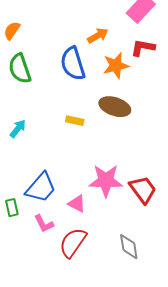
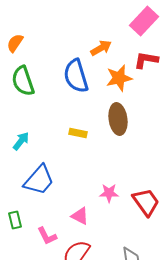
brown ellipse: (115, 107) -> (118, 119), turned 64
pink star: (106, 181) -> (109, 193), size x0.6
blue trapezoid: (41, 188) -> (39, 180), moved

